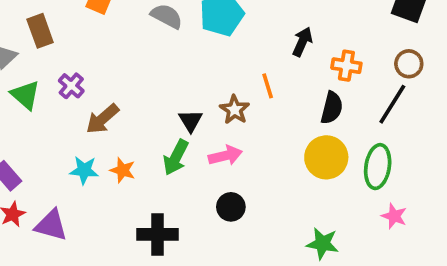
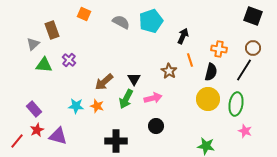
black arrow: (302, 42) -> (183, 36), moved
orange line: (268, 86) -> (190, 60), moved
green triangle: (25, 95) -> (44, 65), turned -36
brown star: (235, 110) -> (169, 71), moved
brown arrow: (102, 119) -> (104, 82), moved

